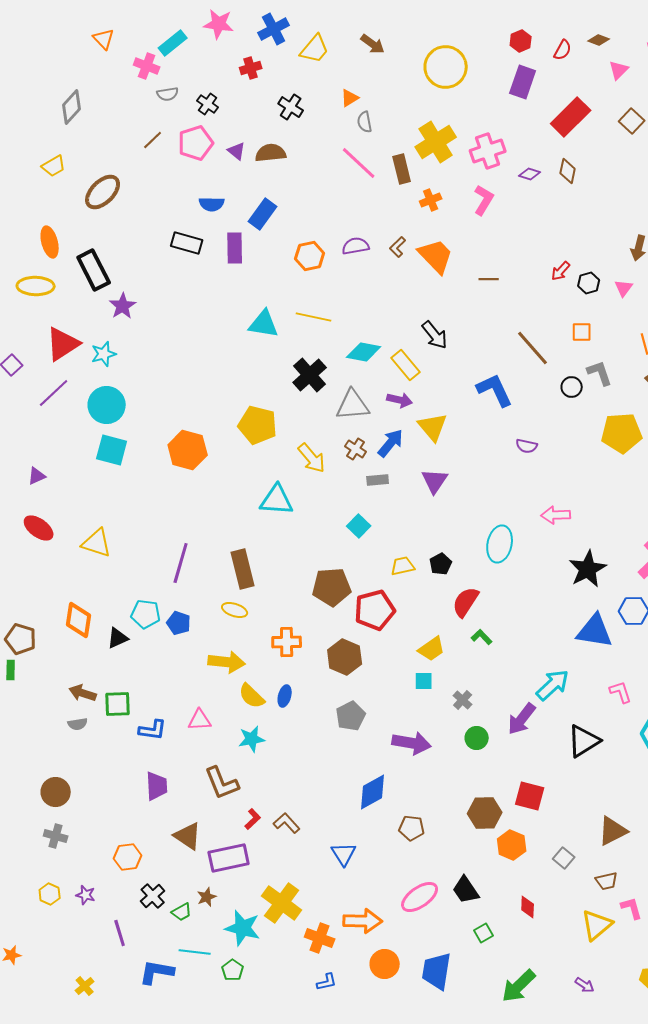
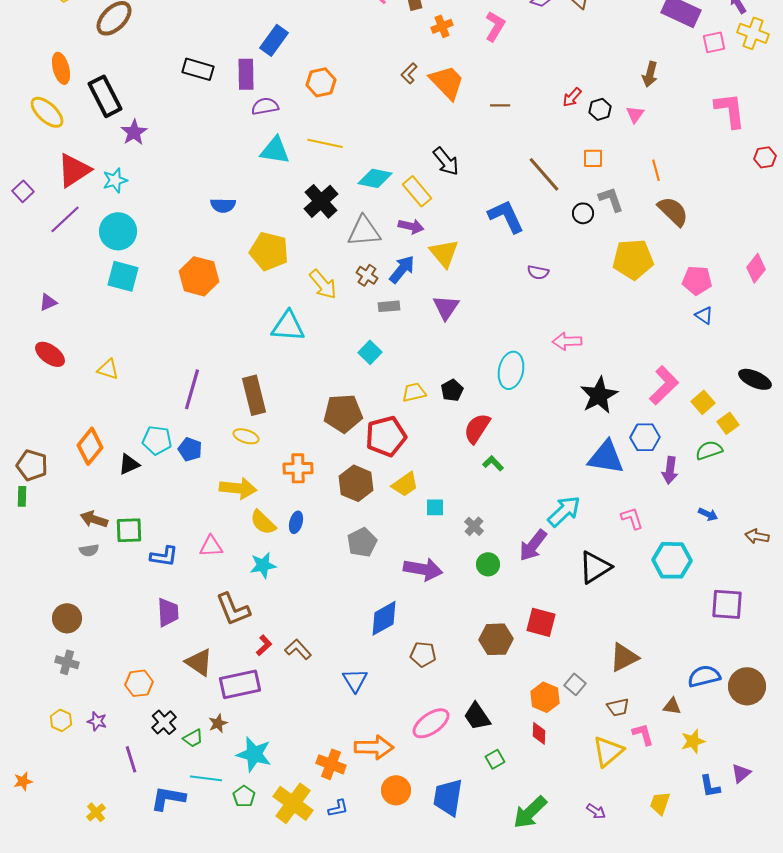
blue semicircle: (212, 204) -> (223, 205), moved
purple semicircle: (356, 246) -> (265, 106), moved
yellow ellipse: (36, 286) -> (47, 112), turned 42
yellow triangle: (97, 543) -> (108, 369), size x0.7
orange diamond: (79, 620) -> (90, 446), turned 30
yellow trapezoid: (432, 649) -> (405, 484), moved
orange hexagon: (512, 845) -> (545, 697), moved
yellow cross: (282, 903) -> (293, 803), moved

